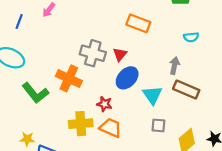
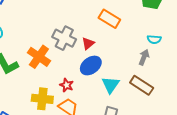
gray arrow: (174, 66) -> (144, 57), moved

